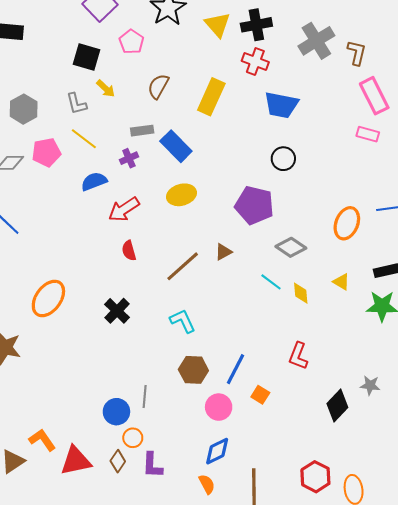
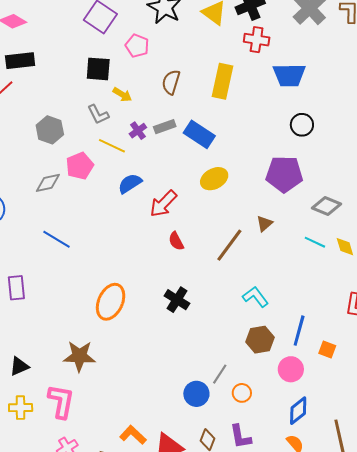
purple cross: (129, 158) -> (138, 131), moved
cyan L-shape: (183, 321) -> (255, 297), moved
gray line: (145, 396) -> (220, 374), turned 40
orange circle: (133, 438) -> (242, 393), moved

